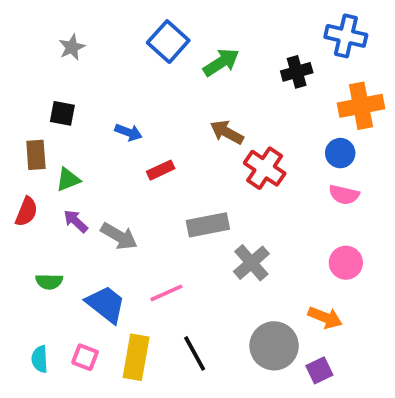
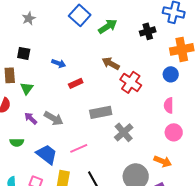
green triangle: (68, 180) -> (27, 88), turned -32
pink semicircle: (344, 195) -> (169, 105), moved, turned 77
purple arrow: (76, 221) -> (31, 118), moved

